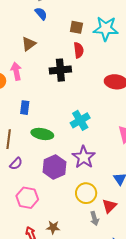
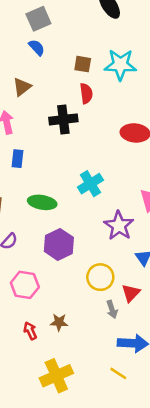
blue rectangle: (25, 108) -> (18, 159), moved
purple star: (84, 157) -> (119, 226), moved

